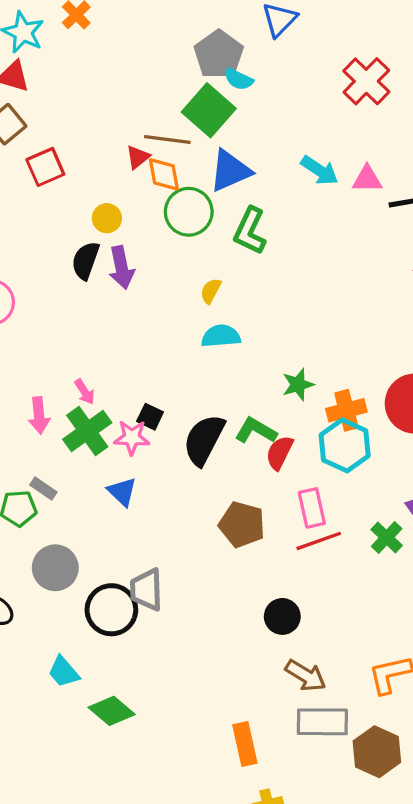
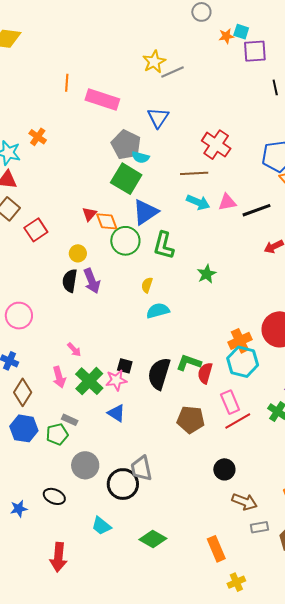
brown line: (167, 140) -> (194, 173), moved
green star: (298, 385) -> (207, 274), moved
pink arrow: (85, 392) -> (74, 350), moved
green diamond: (112, 711) -> (153, 539), moved
gray rectangle: (322, 722) -> (259, 527), size x0.6

